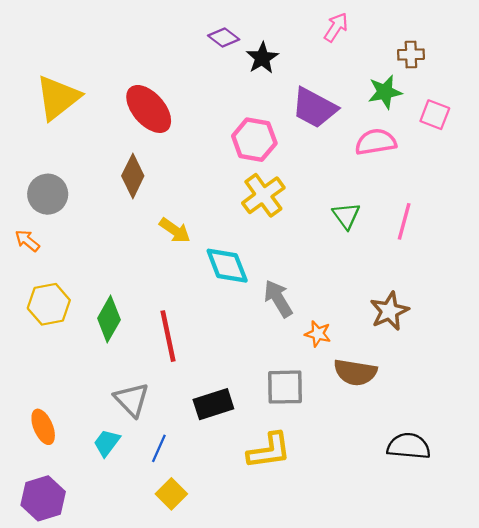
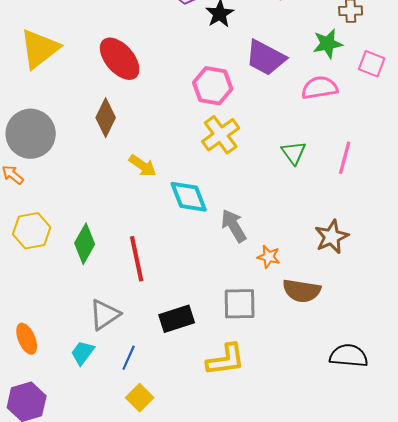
gray circle: (48, 194) -> (31, 134), size x1.4
gray triangle: (132, 400) -> (105, 315), turned 40

